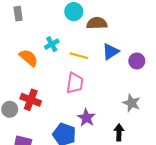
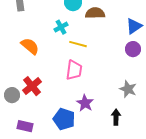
cyan cross: (52, 44) -> (61, 27), moved
blue triangle: (111, 51) -> (134, 26), moved
red cross: (31, 100) -> (32, 86), turned 30

